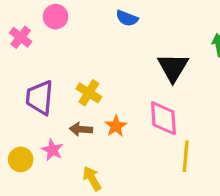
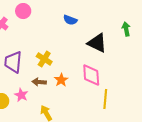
blue semicircle: (127, 18) -> (70, 20), moved
black triangle: (173, 67) -> (97, 43), turned -35

